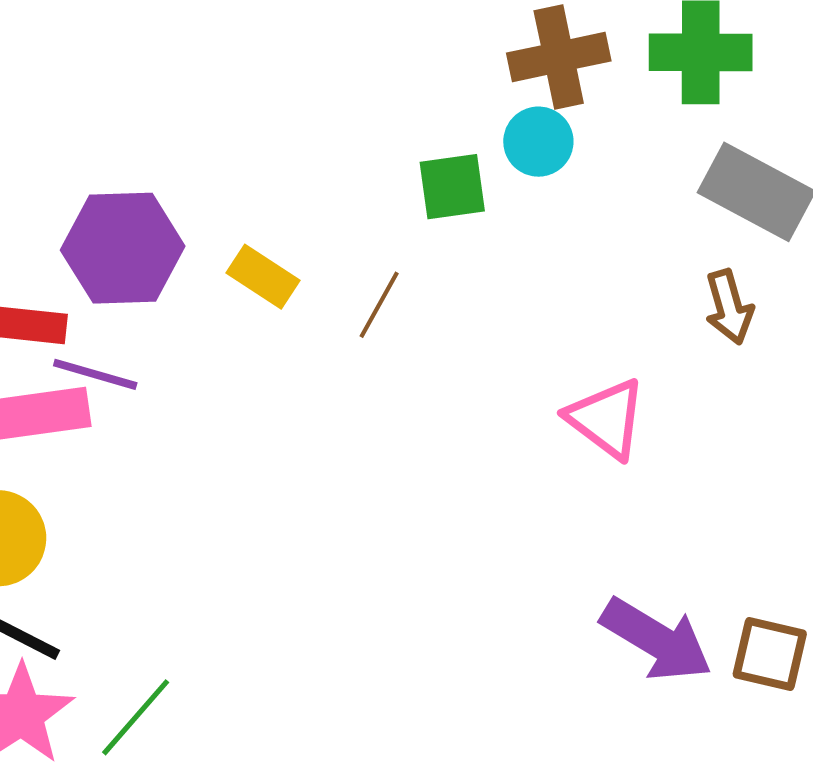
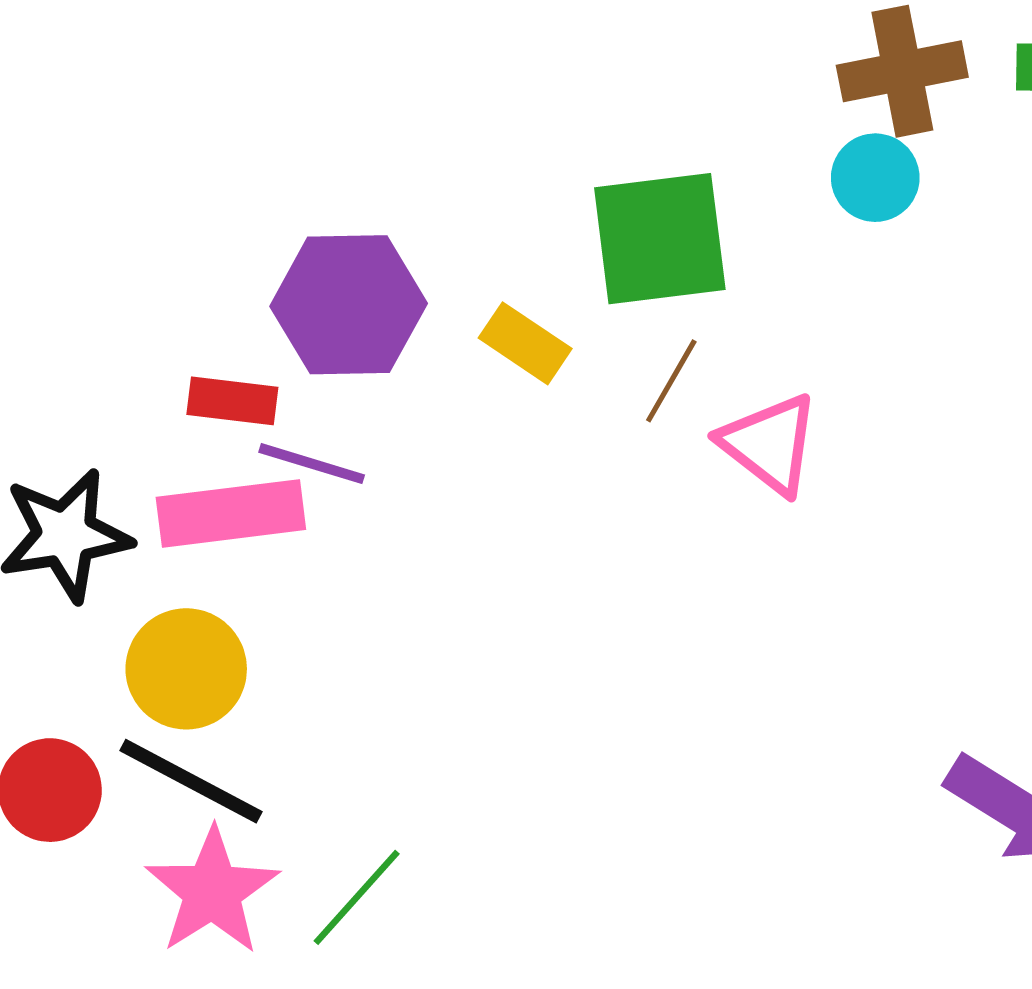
green square: (452, 187) -> (660, 239), moved, size x1.6
pink triangle: (606, 419) -> (770, 444), moved

